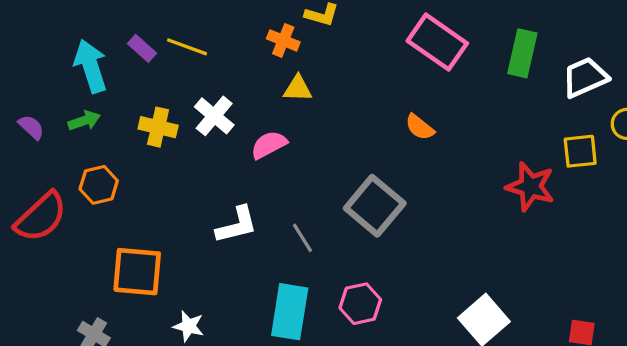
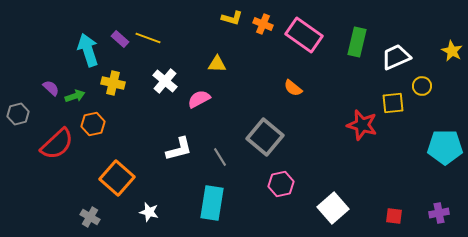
orange cross: (283, 40) -> (263, 24), moved
green arrow: (84, 121) -> (75, 96), moved
yellow cross: (158, 127) -> (113, 83), moved
orange square: (137, 272) -> (117, 178), turned 36
pink hexagon: (360, 304) -> (281, 184), moved

